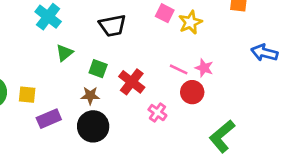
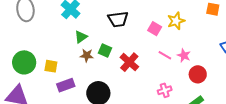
pink square: (165, 13) -> (155, 29), moved
red circle: (192, 92) -> (198, 74), moved
brown star: (90, 96) -> (87, 55), moved
pink cross: (157, 113) -> (165, 90), moved, turned 32

